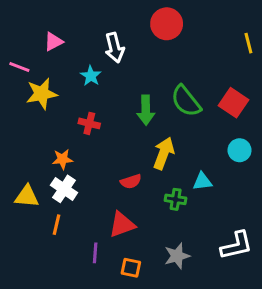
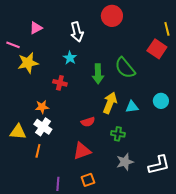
cyan star: (91, 76) -> (70, 58), moved
red square: (234, 103) -> (157, 49), moved
cyan triangle: (202, 181) -> (132, 107), moved
purple line: (95, 253) -> (58, 184), moved
gray star: (177, 256) -> (125, 162), moved
orange square: (131, 268) -> (88, 180), turned -32

